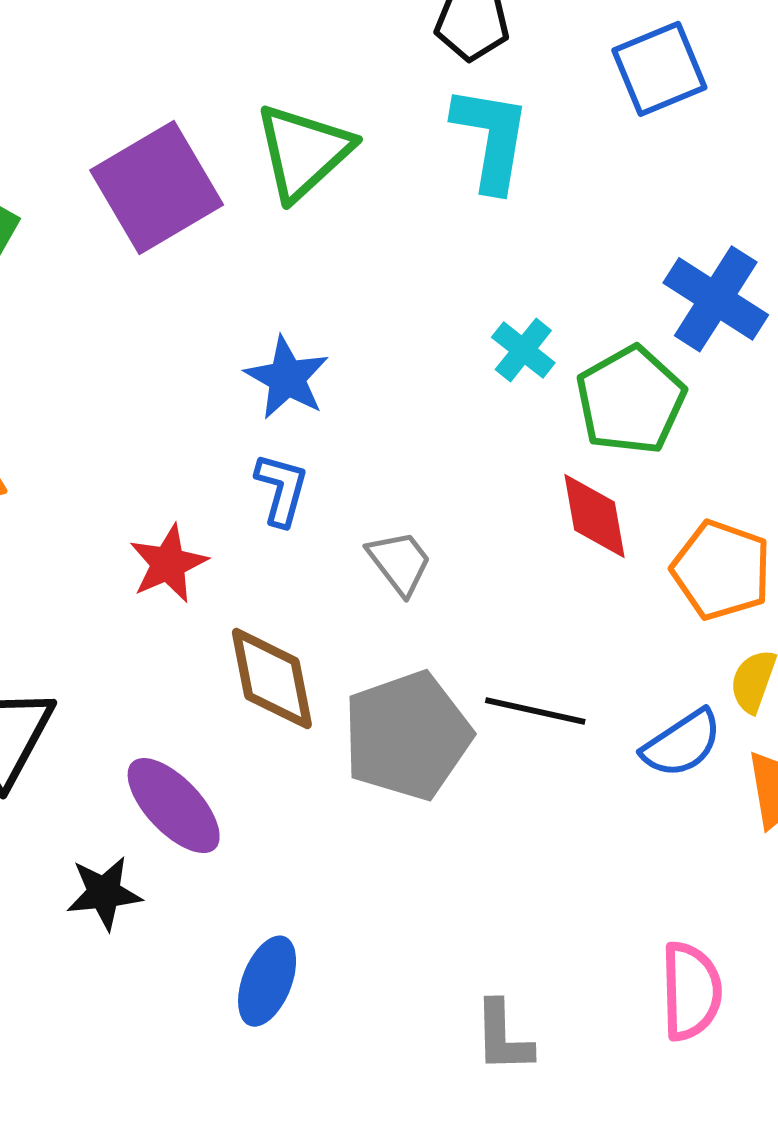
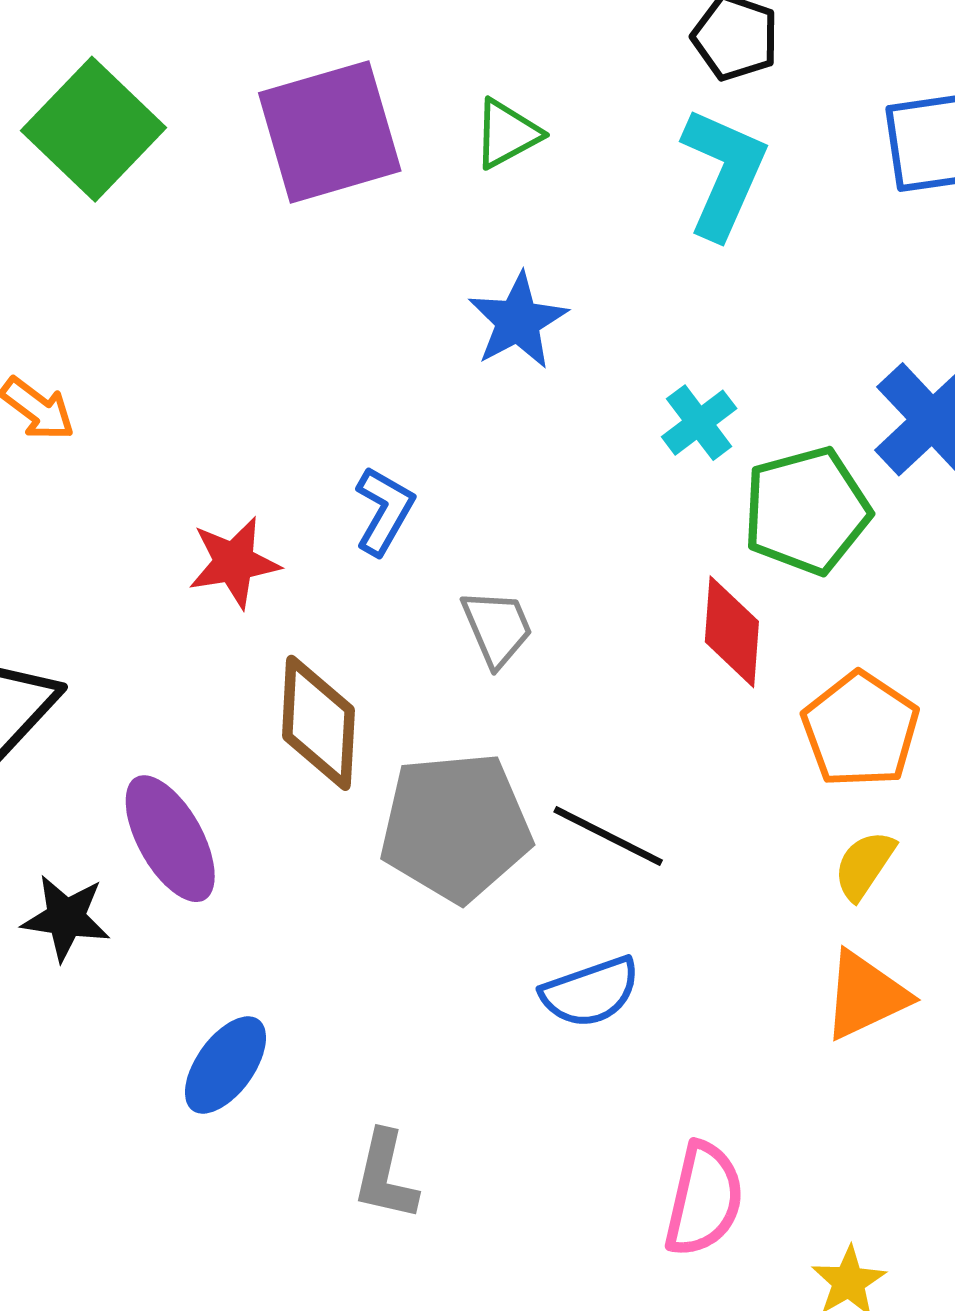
green triangle: (303, 152) -> (507, 134), size x0.6
blue star: (287, 378) -> (518, 321), moved
blue semicircle: (682, 744) -> (590, 992), moved
gray L-shape: (503, 1037) -> (385, 1176), moved

